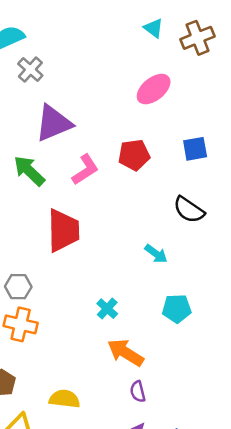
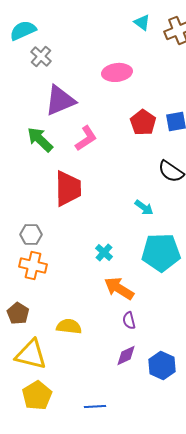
pink ellipse: (154, 89) -> (117, 72), moved, turned 32
red pentagon: (134, 155) -> (143, 122), moved, turned -30
cyan pentagon: (177, 309) -> (161, 252), size x1.6

